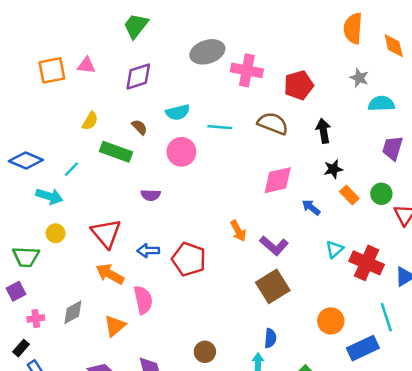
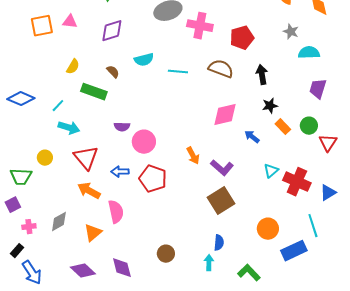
pink circle: (181, 152) -> (144, 142), moved
cyan arrow: (49, 196) -> (69, 128), moved

